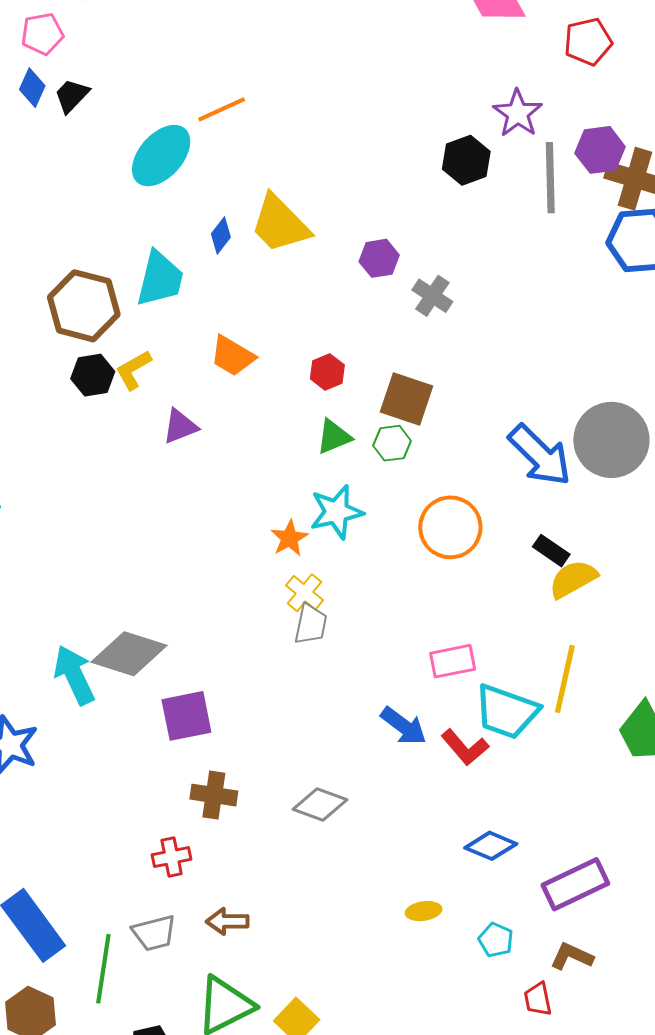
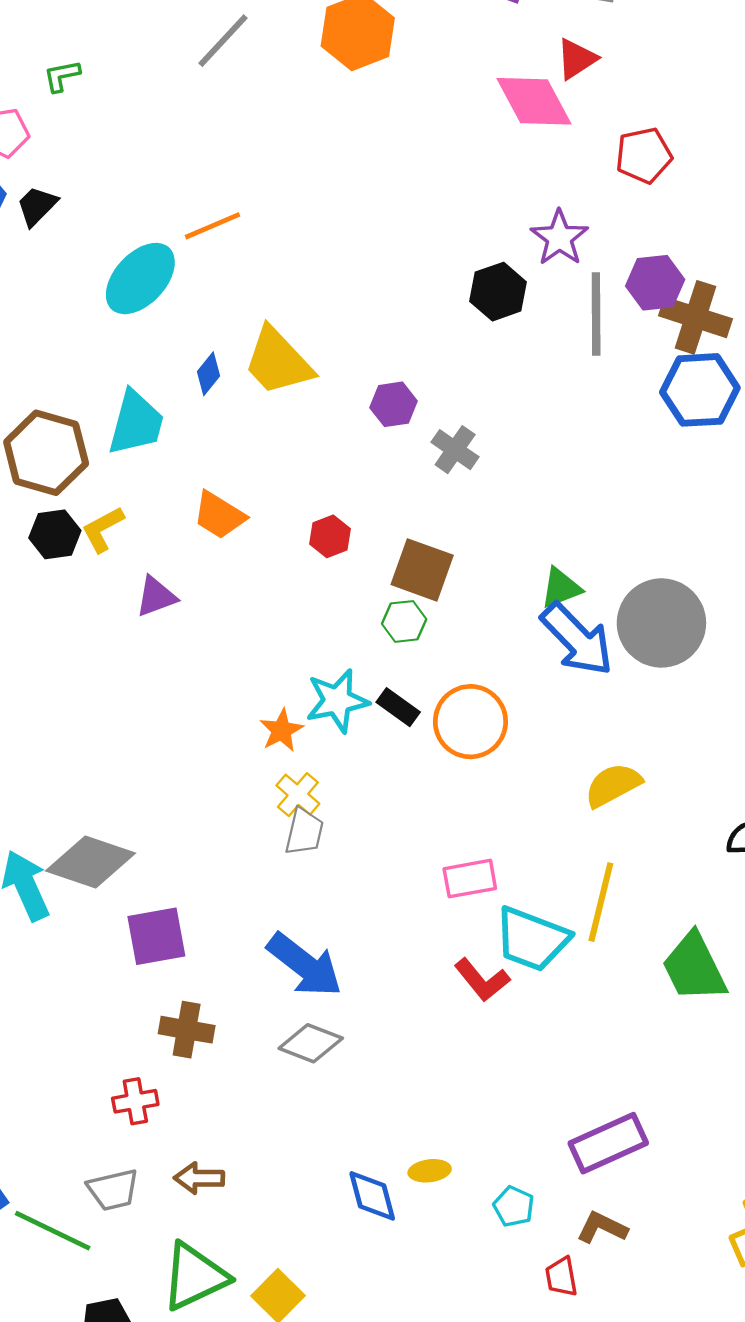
green triangle: (334, 437) -> (561, 588), moved
black rectangle: (551, 551) -> (398, 707), moved
blue arrow: (404, 726) -> (305, 965), moved, size x1.4
blue diamond: (491, 846) -> (372, 1196), moved, turned 51
green line: (103, 969) -> (53, 1231), turned -74

